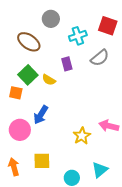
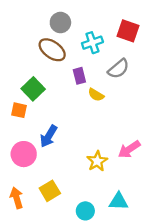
brown ellipse: (29, 42) -> (52, 50), moved
yellow semicircle: (49, 80) -> (96, 95), moved
pink arrow: (109, 126) -> (129, 149), turned -48
yellow square: (42, 161) -> (50, 191), turned -30
cyan triangle: (100, 170) -> (118, 201), turned 42

